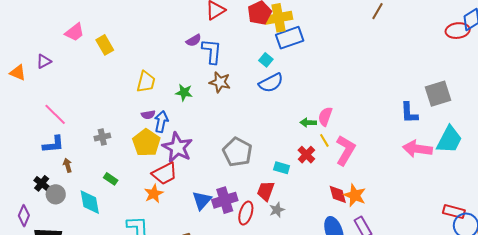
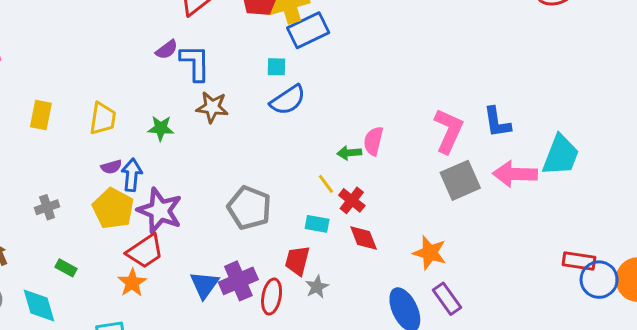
yellow rectangle: (105, 45) -> (41, 115), moved, turned 48
cyan square: (266, 60) -> (276, 67), turned -32
gray square: (438, 94) -> (460, 180), moved
yellow line: (324, 140) -> (326, 184), moved
pink L-shape: (345, 150) -> (449, 131), moved
red diamond: (338, 194) -> (364, 238), moved

